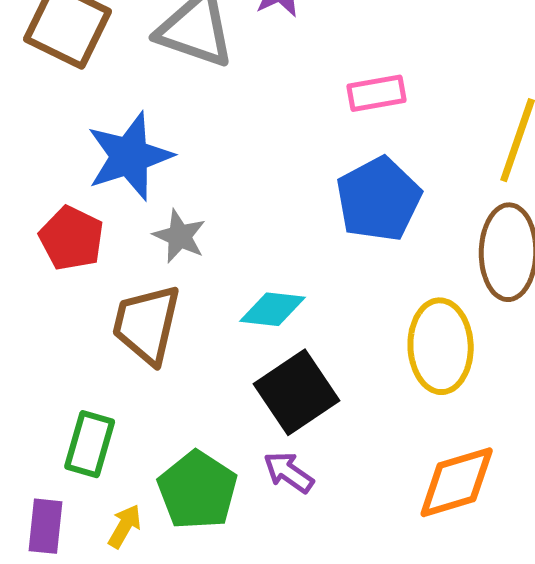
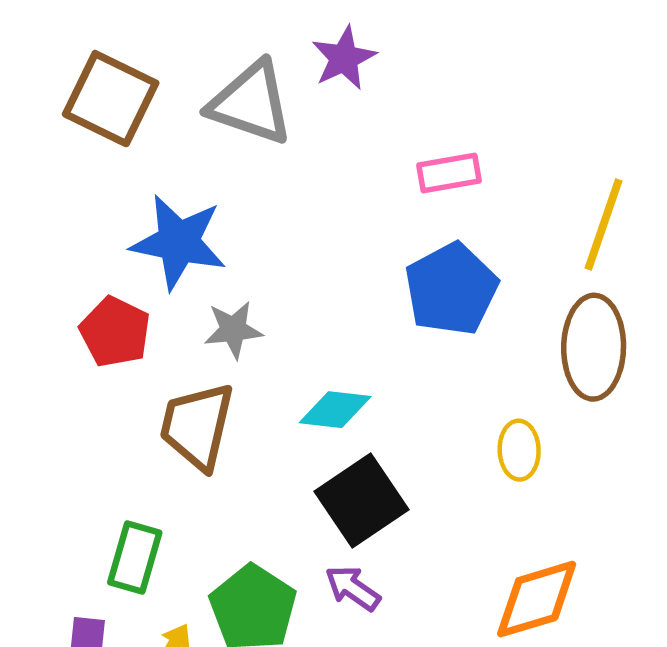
blue star: (130, 156) -> (179, 242), turned 30
gray star: (180, 236) -> (233, 330), turned -30
yellow ellipse: (441, 346) -> (519, 450), size x0.6

